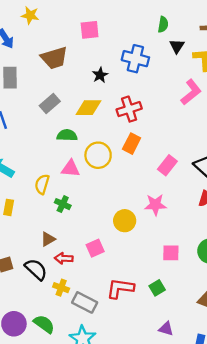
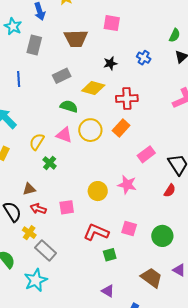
blue cross: (135, 59) -> (144, 58), size x0.6
red L-shape: (120, 288) -> (96, 232), moved

